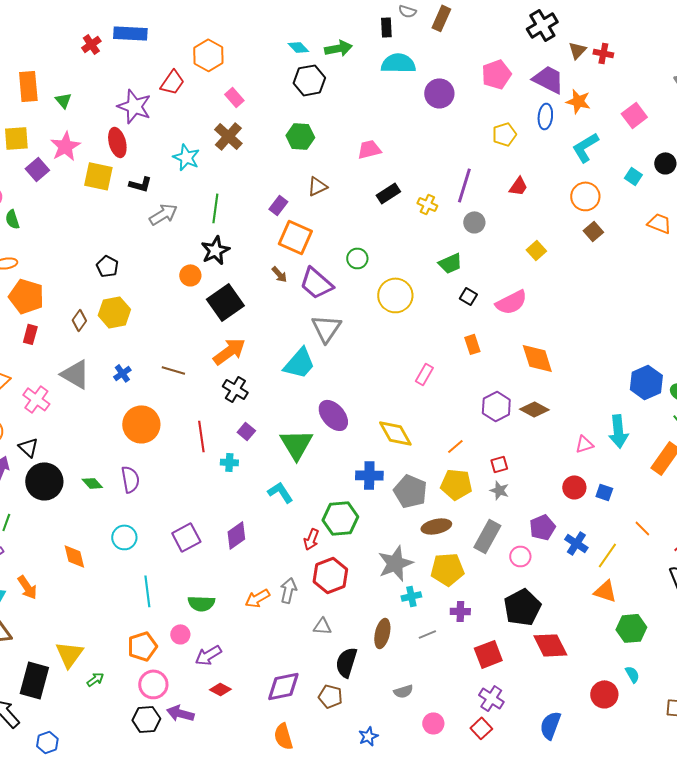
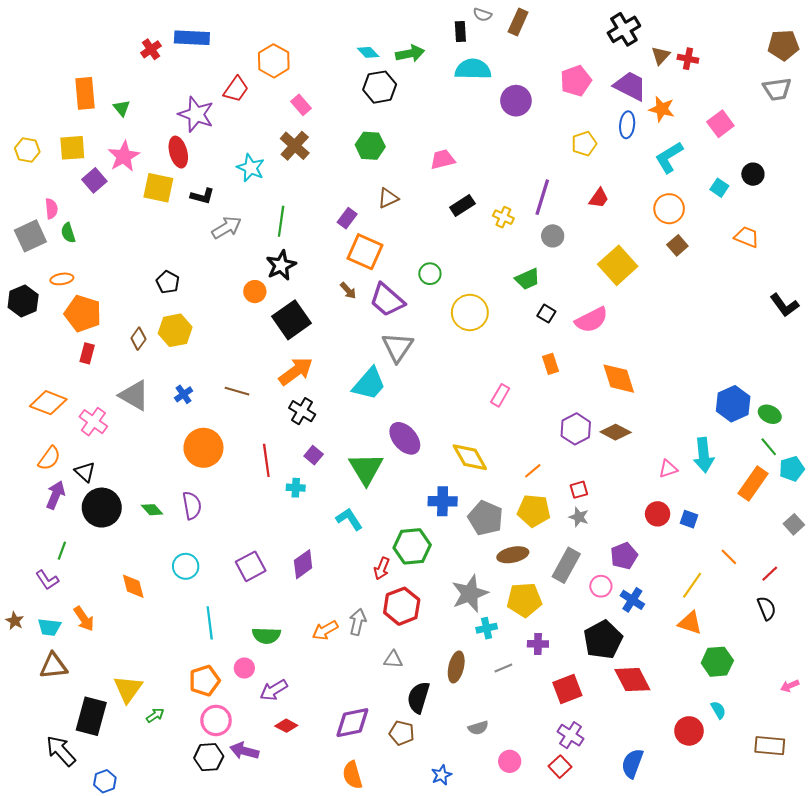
yellow square: (536, 250) -> (618, 265), size x1.8
blue cross: (576, 543) -> (632, 600), moved

